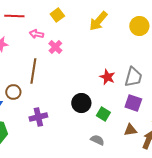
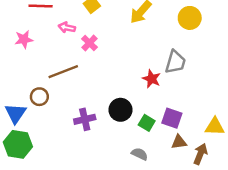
brown line: (33, 71) -> (63, 72), turned 60
gray trapezoid: (133, 77) -> (175, 62), moved
purple square: (133, 103) -> (172, 118), moved
purple cross: (38, 117) -> (85, 119), moved

